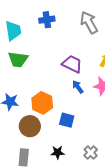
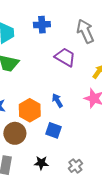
purple trapezoid: (72, 64) -> (65, 57), moved
blue arrow: (78, 87) -> (57, 100), moved

